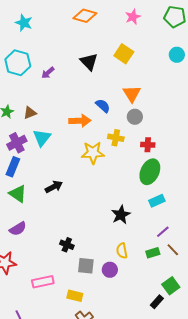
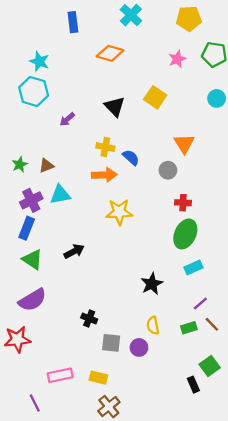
pink star: (133, 17) -> (177, 59), moved
cyan hexagon: (18, 63) -> (34, 91), moved
orange triangle: (132, 94) -> (184, 144), moved
cyan triangle: (42, 138) -> (60, 195), turned 42
yellow cross: (116, 138) -> (105, 147), moved
purple semicircle: (18, 229) -> (32, 300), size x1.4
pink rectangle: (43, 282) -> (60, 375), moved
black rectangle: (157, 302) -> (193, 385), turned -64

